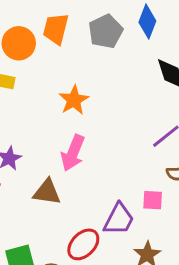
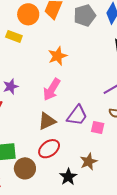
brown triangle: (47, 192) -> (47, 121), moved, turned -42
purple trapezoid: (119, 219) -> (77, 115), moved

